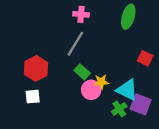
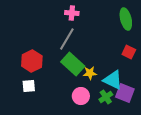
green ellipse: (128, 17) -> (126, 19), moved, turned -30
green rectangle: (82, 72) -> (73, 64), size x1.6
pink circle: (91, 90) -> (81, 96), moved

